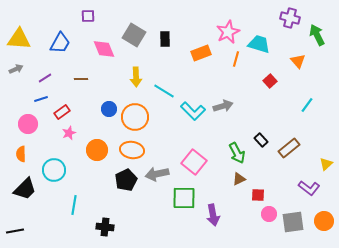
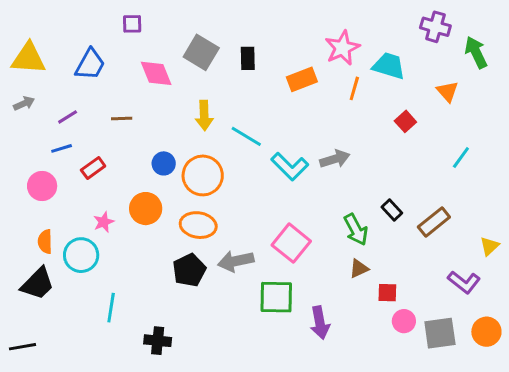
pink star: (69, 133) -> (104, 222), moved
orange circle: (97, 150) -> (146, 209), moved
orange semicircle: (21, 154) -> (45, 242), moved

